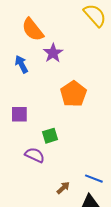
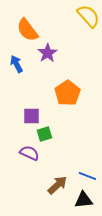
purple square: (19, 114) -> (31, 116), moved
brown arrow: (63, 188) -> (57, 185), size x1.5

